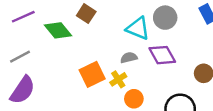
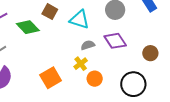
cyan triangle: (138, 28) -> (79, 20), moved
orange square: (92, 74) -> (51, 78), moved

